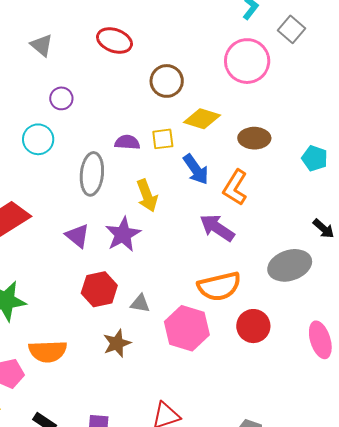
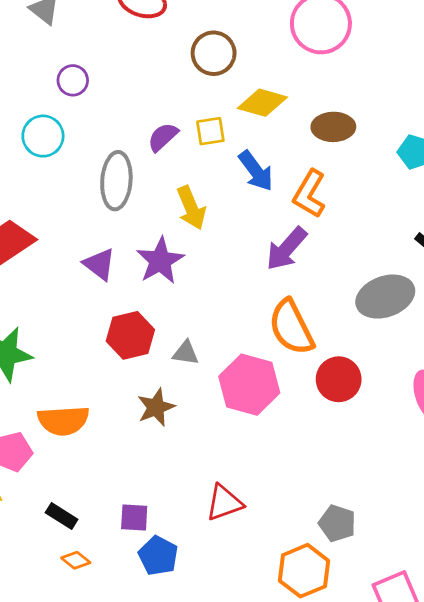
purple semicircle: (127, 142) -> (163, 137), turned -45
purple arrow: (217, 228) -> (286, 249), turned -81
orange semicircle: (219, 286) -> (291, 327), turned 78

